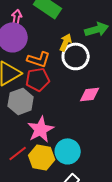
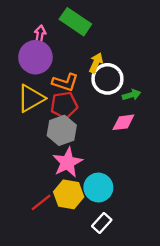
green arrow: (97, 29) -> (131, 95), moved, size x0.7
gray hexagon: (21, 101) -> (62, 130), moved
red line: (18, 153) -> (41, 202), moved

